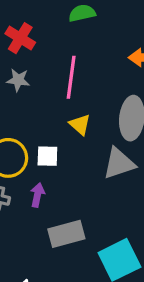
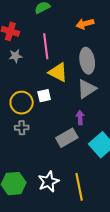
yellow triangle: (80, 124) -> (58, 72), size x1.5
purple arrow: (37, 195) -> (80, 118), moved

